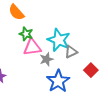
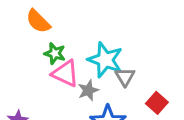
pink triangle: (32, 47) -> (65, 73), turned 36
gray triangle: (71, 52) -> (125, 77), turned -32

